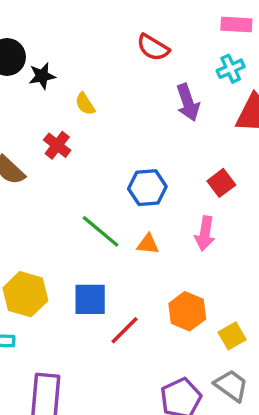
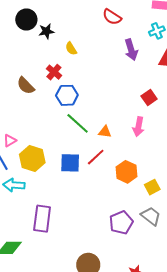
blue hexagon: (147, 188) -> (67, 95), moved
red line: (125, 330) -> (96, 157), moved

